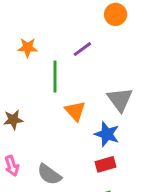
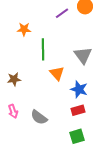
purple line: (82, 49) -> (62, 13), moved
gray triangle: (120, 99) -> (83, 55), moved

